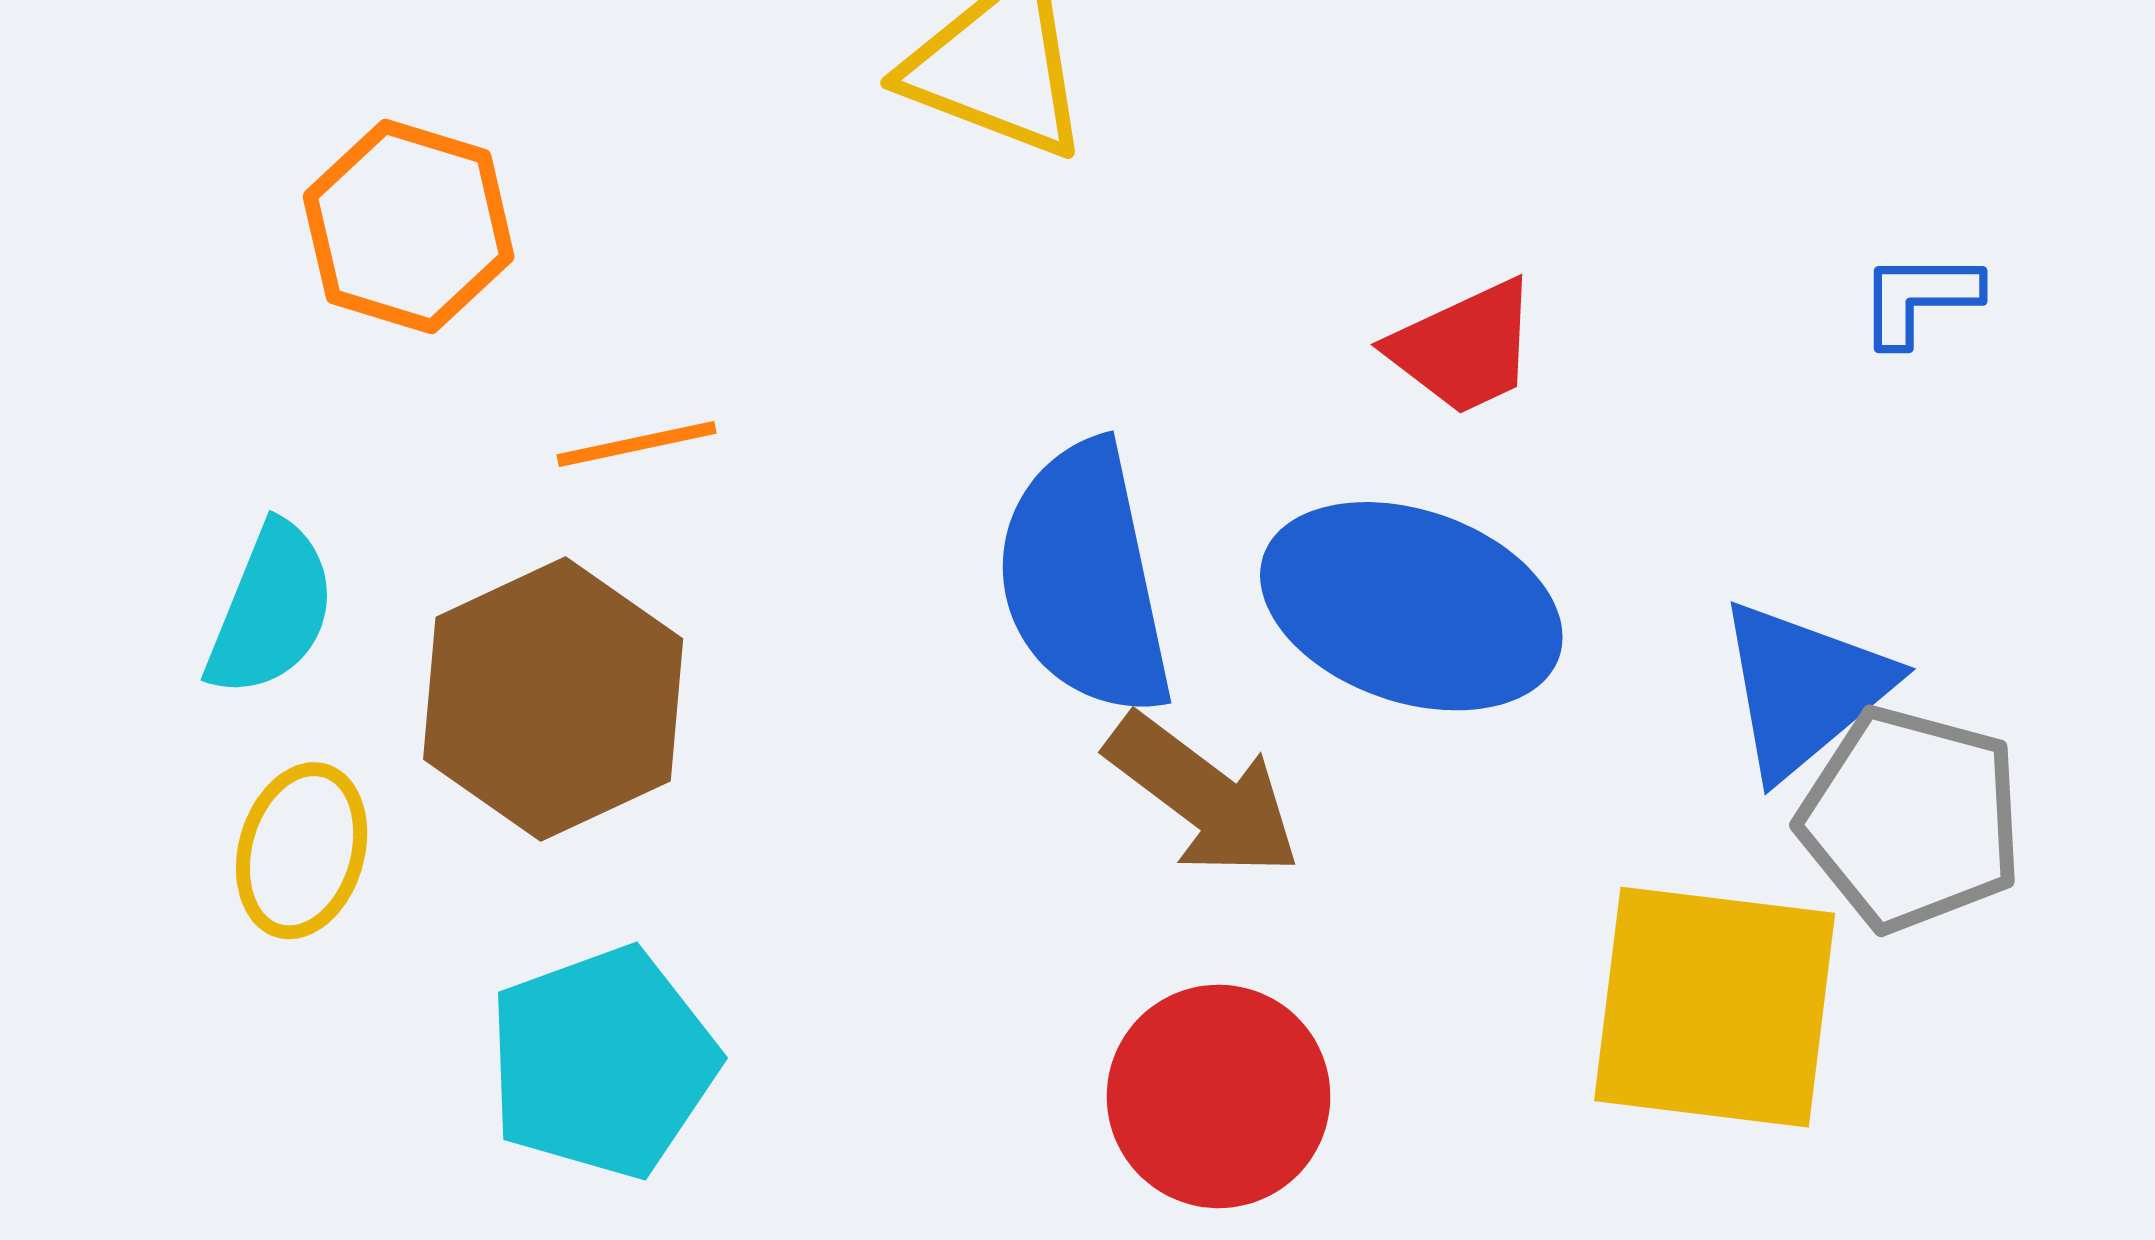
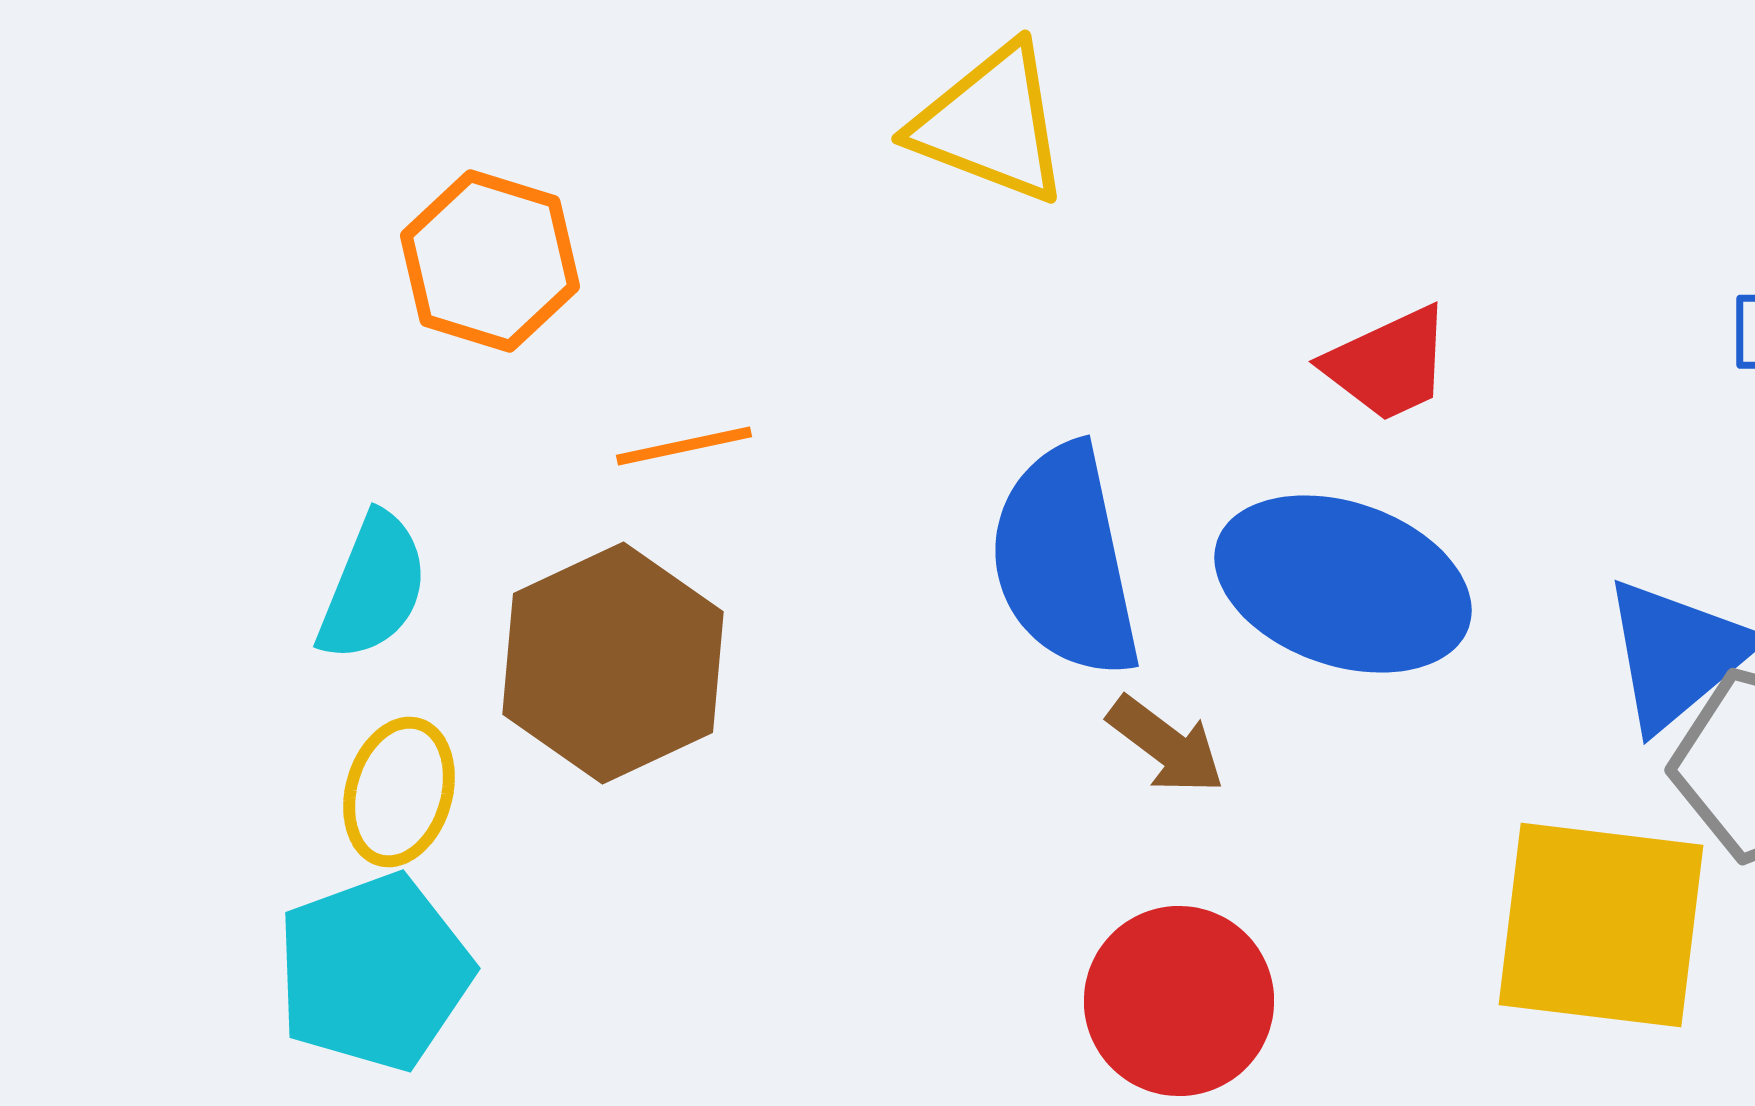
brown arrow: (1203, 795) -> (1166, 745), size x0.7
cyan pentagon: (603, 1062) -> (374, 972), moved

